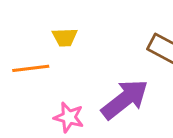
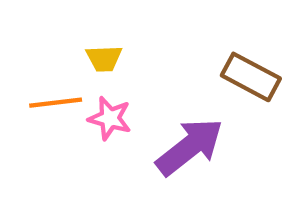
pink star: (69, 117) -> (110, 118), moved

